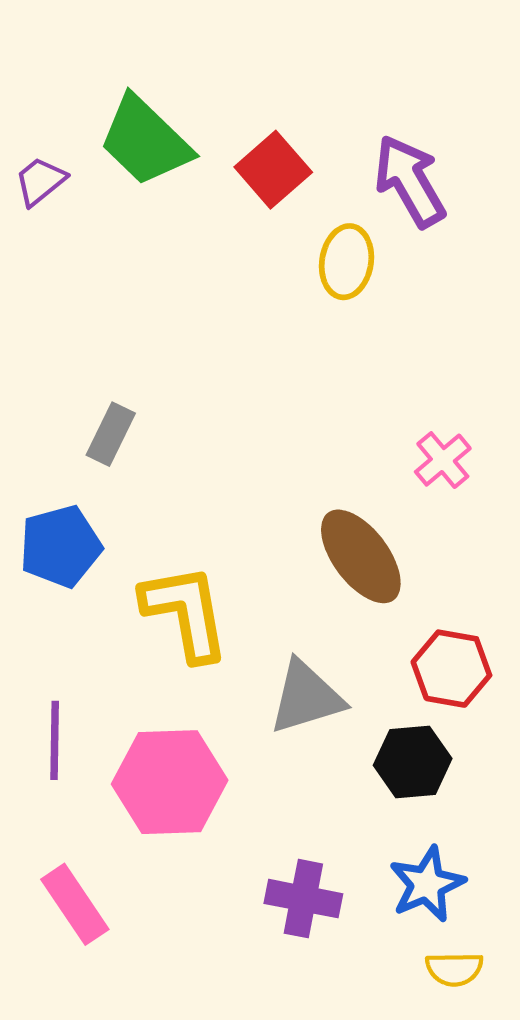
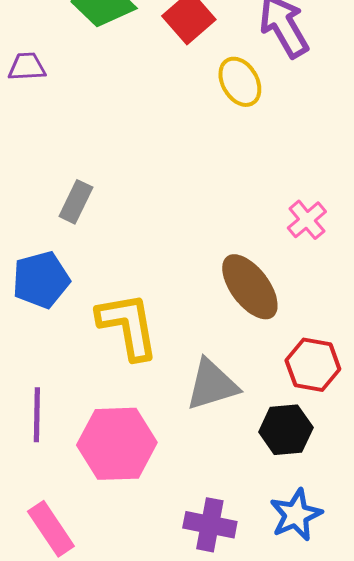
purple trapezoid: (40, 181) -> (27, 67), moved, turned 36
yellow ellipse: (346, 262) -> (240, 82), turned -39

